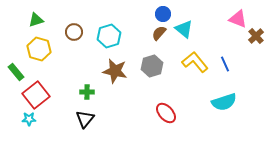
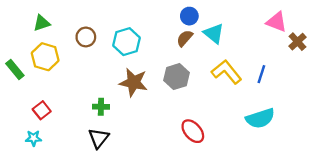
blue line: (225, 64) -> (261, 74), turned 42
green rectangle: (16, 72) -> (15, 70), moved
red square: (36, 95) -> (42, 110), size x0.6

